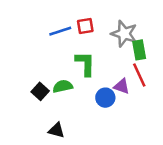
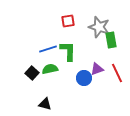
blue line: (60, 31) -> (48, 49), moved
red line: (139, 75) -> (117, 73), moved
purple triangle: (122, 86) -> (97, 69), turned -40

